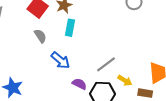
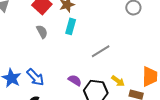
blue arrow: (60, 60) -> (35, 77), moved
gray line: (106, 64) -> (101, 51), moved

